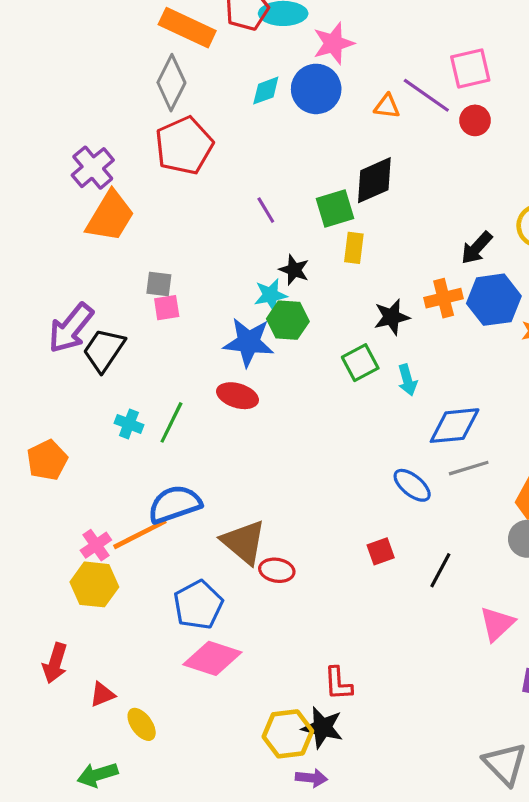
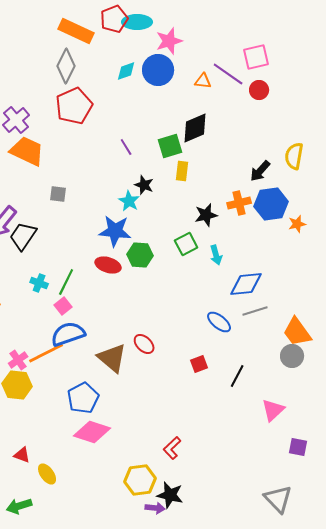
orange trapezoid: (110, 216) -> (27, 151), turned -96
cyan star: (271, 295) -> (129, 201), turned -30
pink square: (167, 308) -> (63, 306), moved, turned -30
green hexagon: (288, 320) -> (140, 255), moved
red ellipse: (277, 570) -> (144, 344), moved, turned 35
red L-shape: (338, 684) -> (172, 448), turned 50
red triangle: (102, 695) -> (22, 455), turned 42
black star: (322, 728) -> (170, 495), moved

